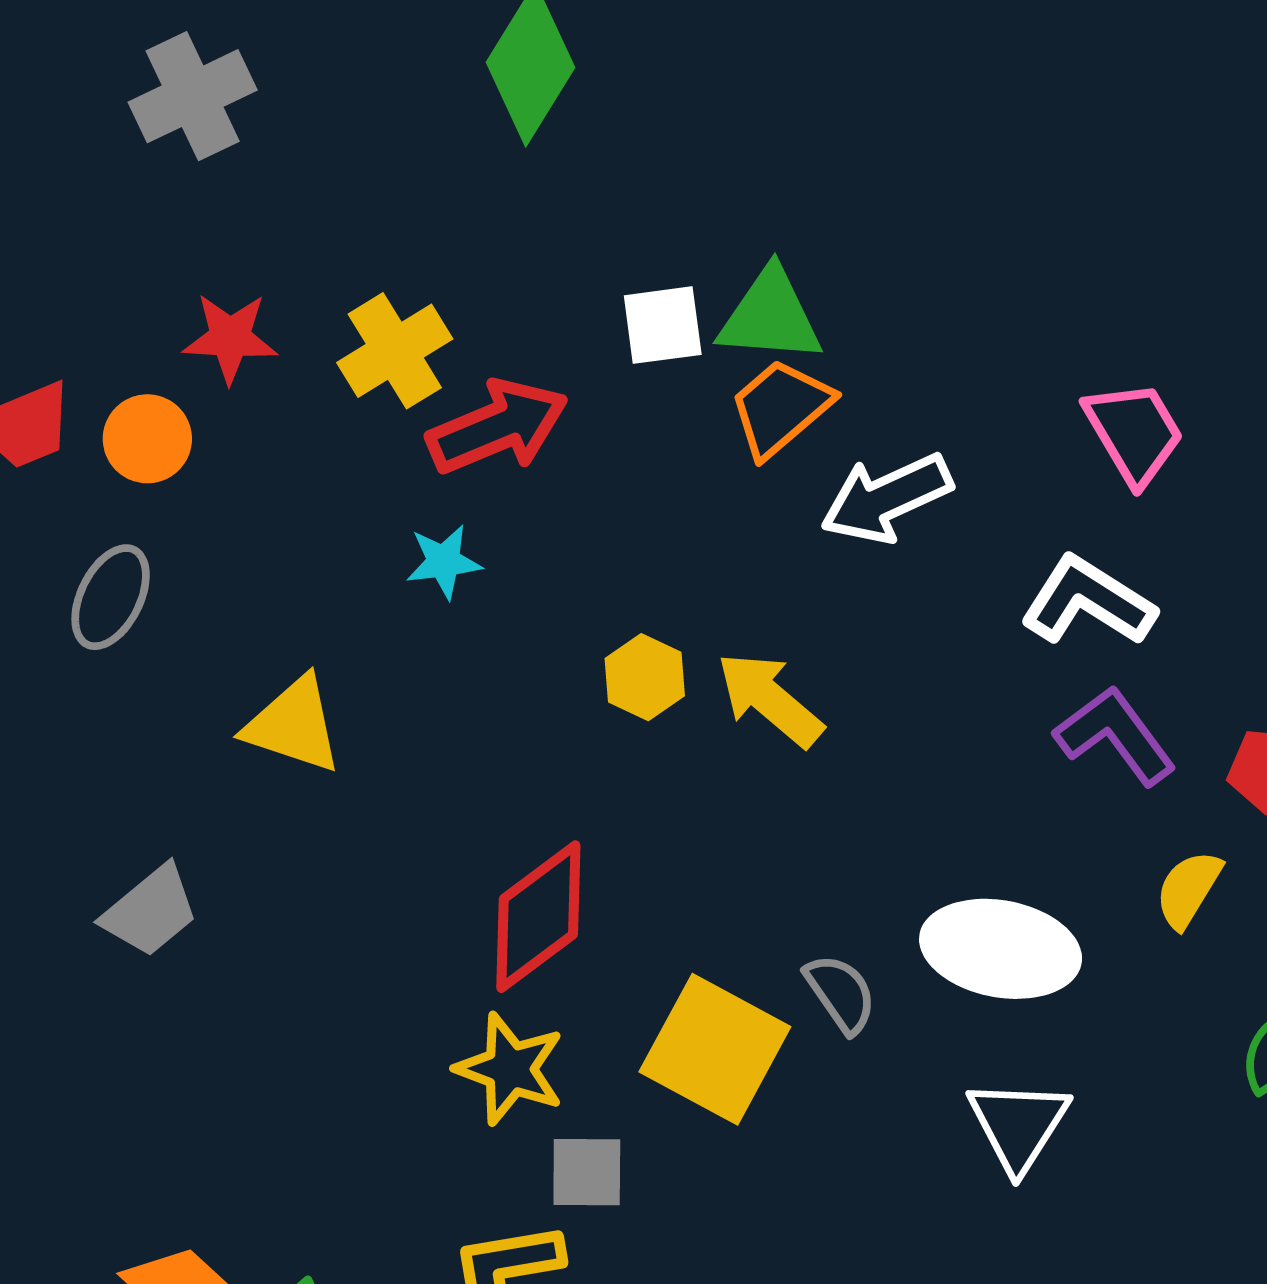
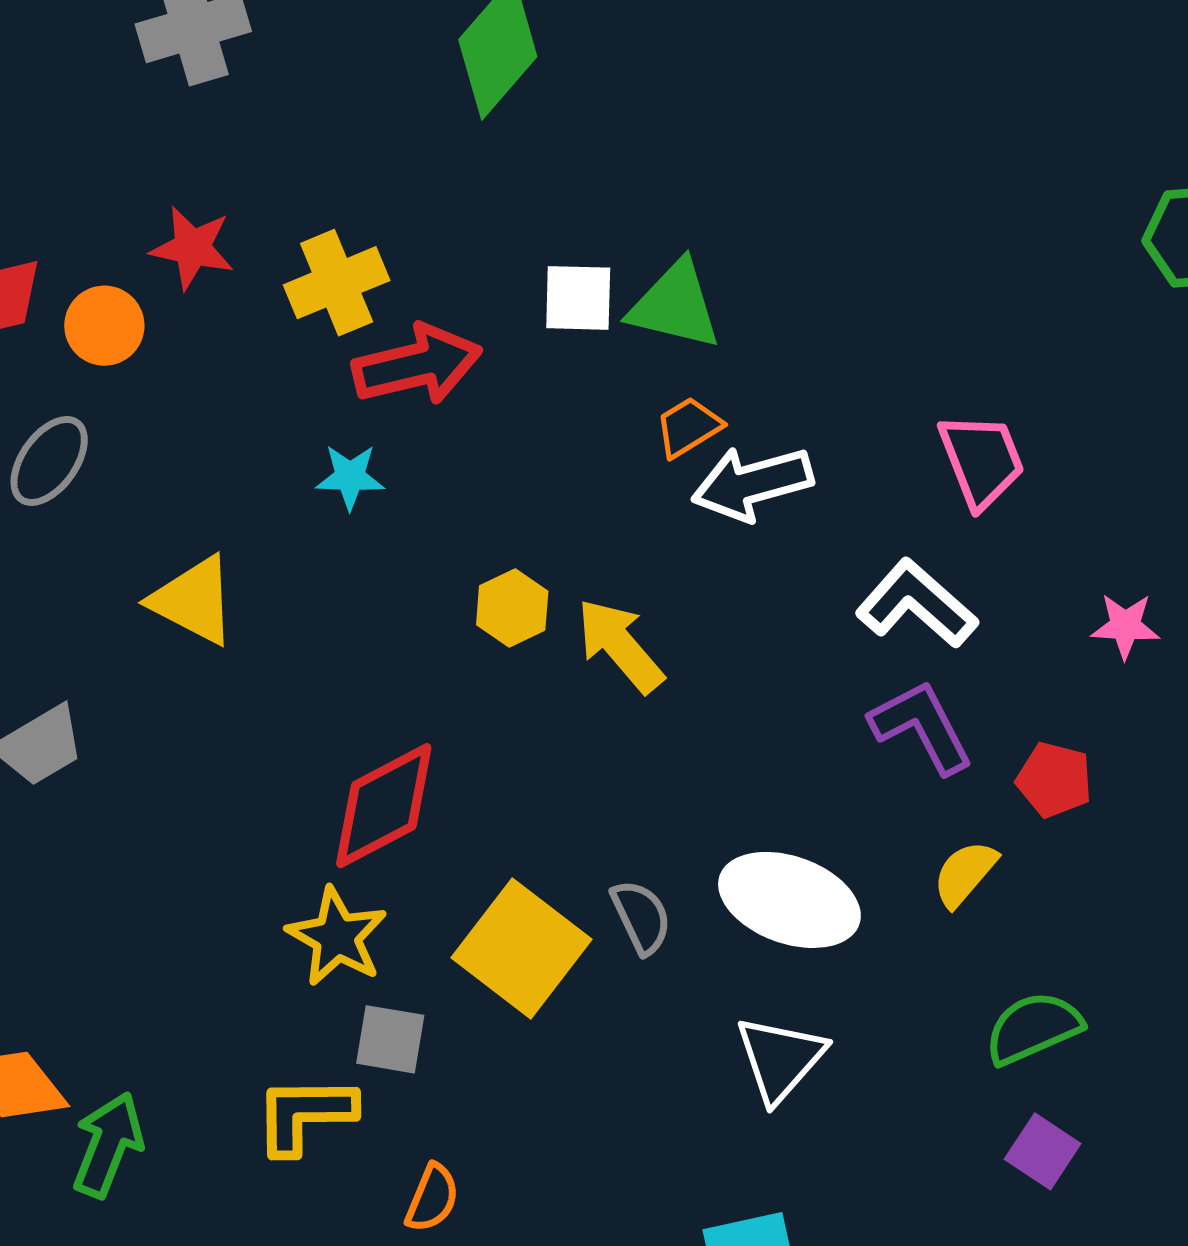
orange trapezoid: (780, 408) -> (688, 427), moved, size x0.7

